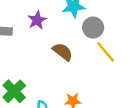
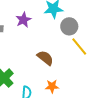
brown semicircle: (63, 52) -> (45, 58), moved

